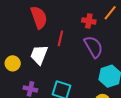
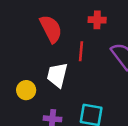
red cross: (89, 21) -> (97, 20), moved

